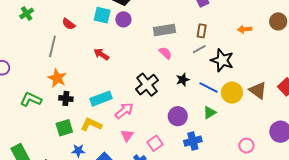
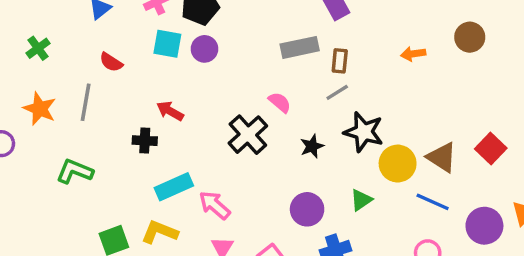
gray rectangle: (164, 30) -> (300, 47), moved
black star: (222, 60) -> (364, 132), moved
orange star: (57, 78) -> (40, 109), moved
black cross: (147, 85) -> (248, 135), moved
blue line: (208, 88) -> (433, 202), moved
black cross: (66, 98) -> (145, 141), moved
green L-shape: (31, 99) -> (75, 171), moved
pink arrow: (124, 111) -> (215, 205), turned -96

